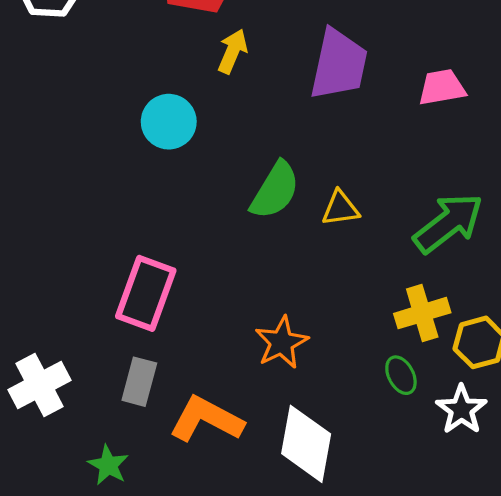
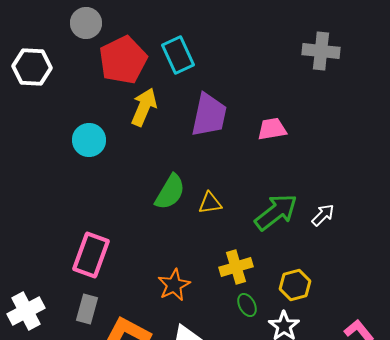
yellow arrow: (233, 51) -> (144, 107), size x1.4
cyan circle: (169, 122) -> (89, 140), moved
yellow cross: (422, 313) -> (236, 267), moved

